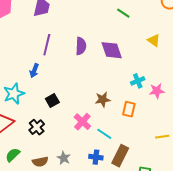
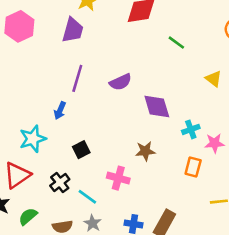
purple semicircle: (81, 46) -> (121, 82), turned 60
purple diamond: (112, 50) -> (157, 107), moved
orange rectangle: (129, 109) -> (193, 167), moved
pink cross: (82, 122) -> (118, 178), turned -30
cyan line: (104, 134) -> (87, 197), moved

